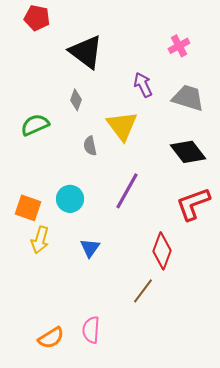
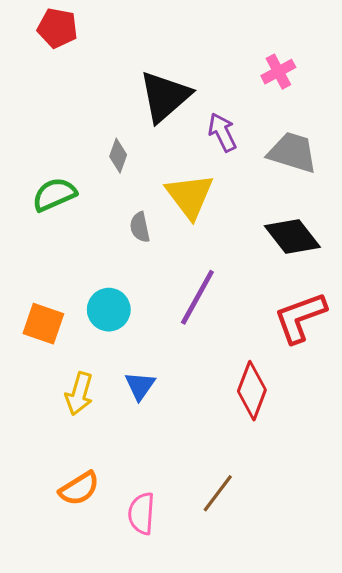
black triangle: (86, 52) -> (165, 96), moved, turned 42
yellow arrow: (40, 240) -> (79, 394), moved
brown line: (143, 291) -> (218, 493), moved
orange semicircle: (51, 338) -> (79, 489), moved

